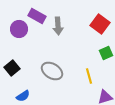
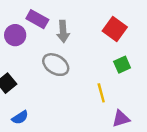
gray ellipse: (52, 71) -> (56, 65), moved

